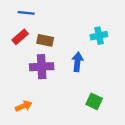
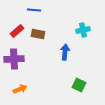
blue line: (26, 13) -> (34, 10), moved
purple cross: (42, 67) -> (14, 59), moved

